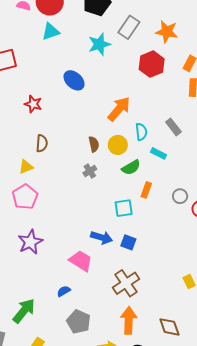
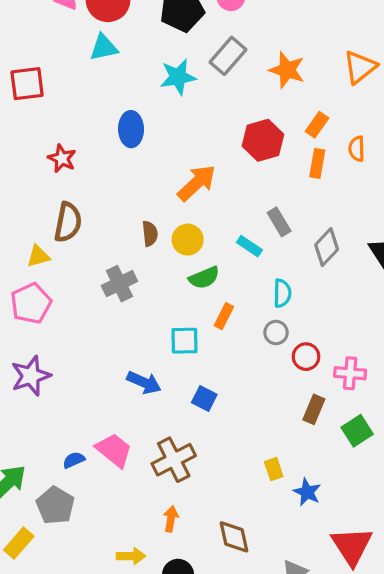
red hexagon: (152, 64) -> (263, 140), moved
blue ellipse: (74, 80) -> (131, 129), turned 40
cyan semicircle: (141, 132) -> (282, 293), moved
brown semicircle: (42, 143) -> (68, 222), size x1.4
cyan rectangle: (159, 153) -> (249, 246), moved
gray cross: (90, 171) -> (119, 284), moved, size x1.5
blue square: (128, 242) -> (204, 398), moved
pink trapezoid: (81, 261) -> (114, 450), moved
orange arrow: (129, 320) -> (171, 519), size x0.6
gray pentagon: (79, 322) -> (55, 505), moved

